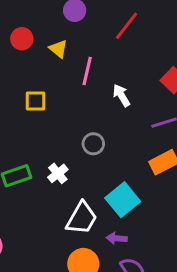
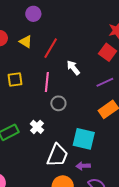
red line: (126, 26) -> (51, 48), moved
pink line: (87, 71) -> (47, 82), moved
cyan square: (123, 200) -> (84, 139), turned -30

